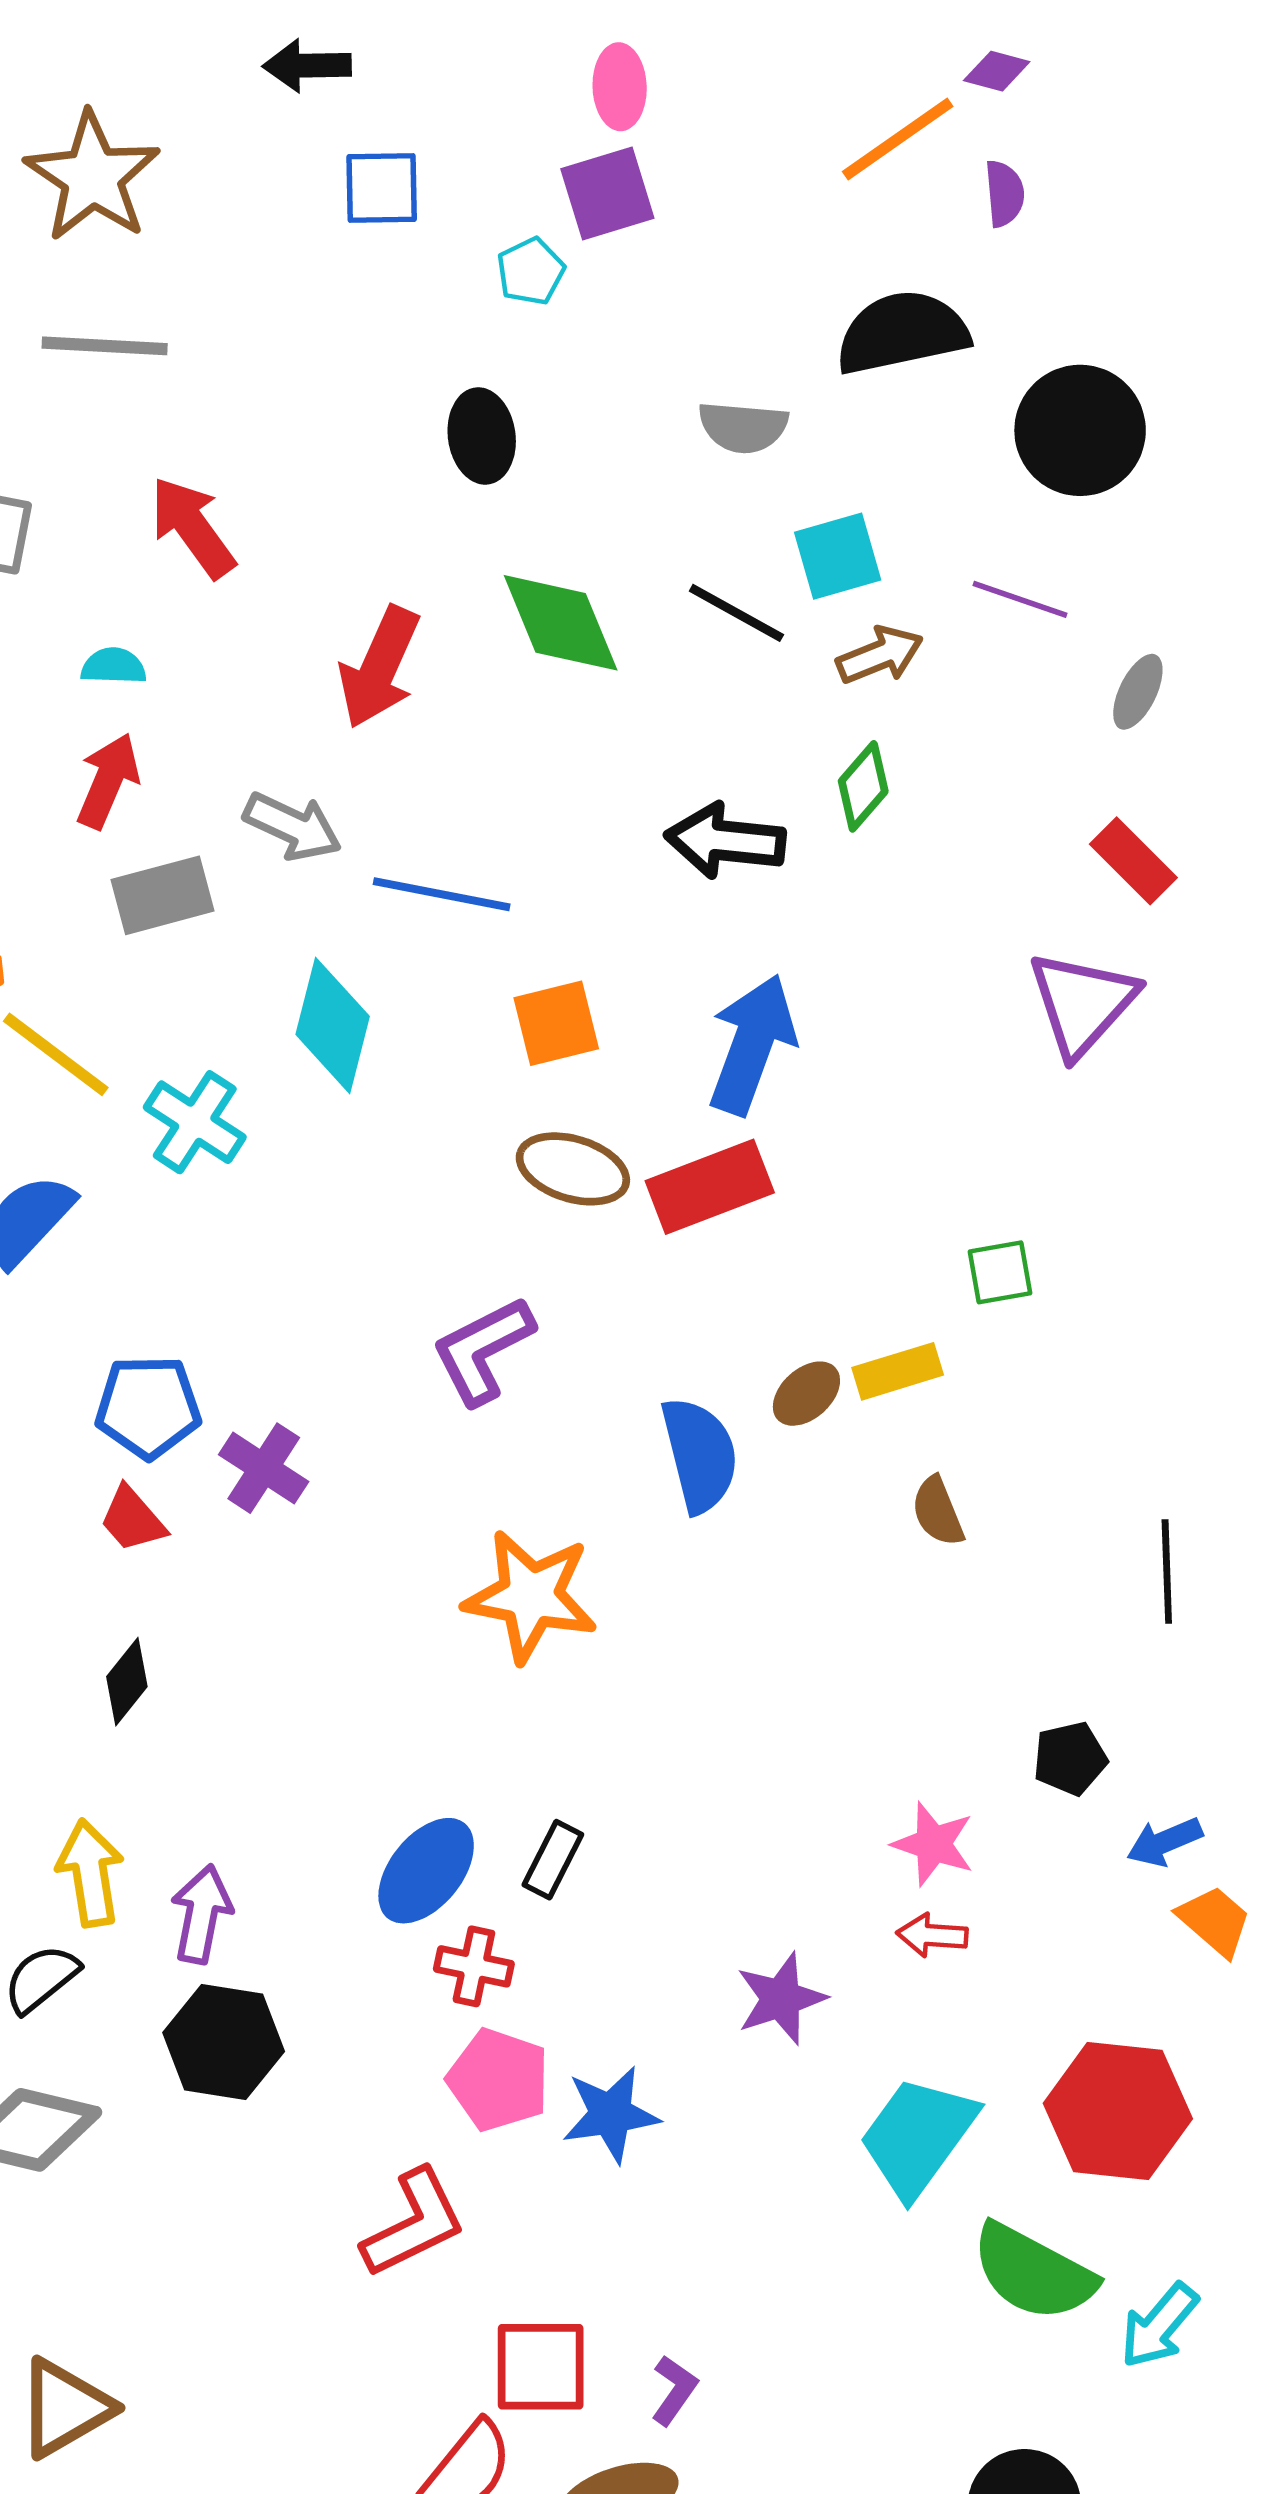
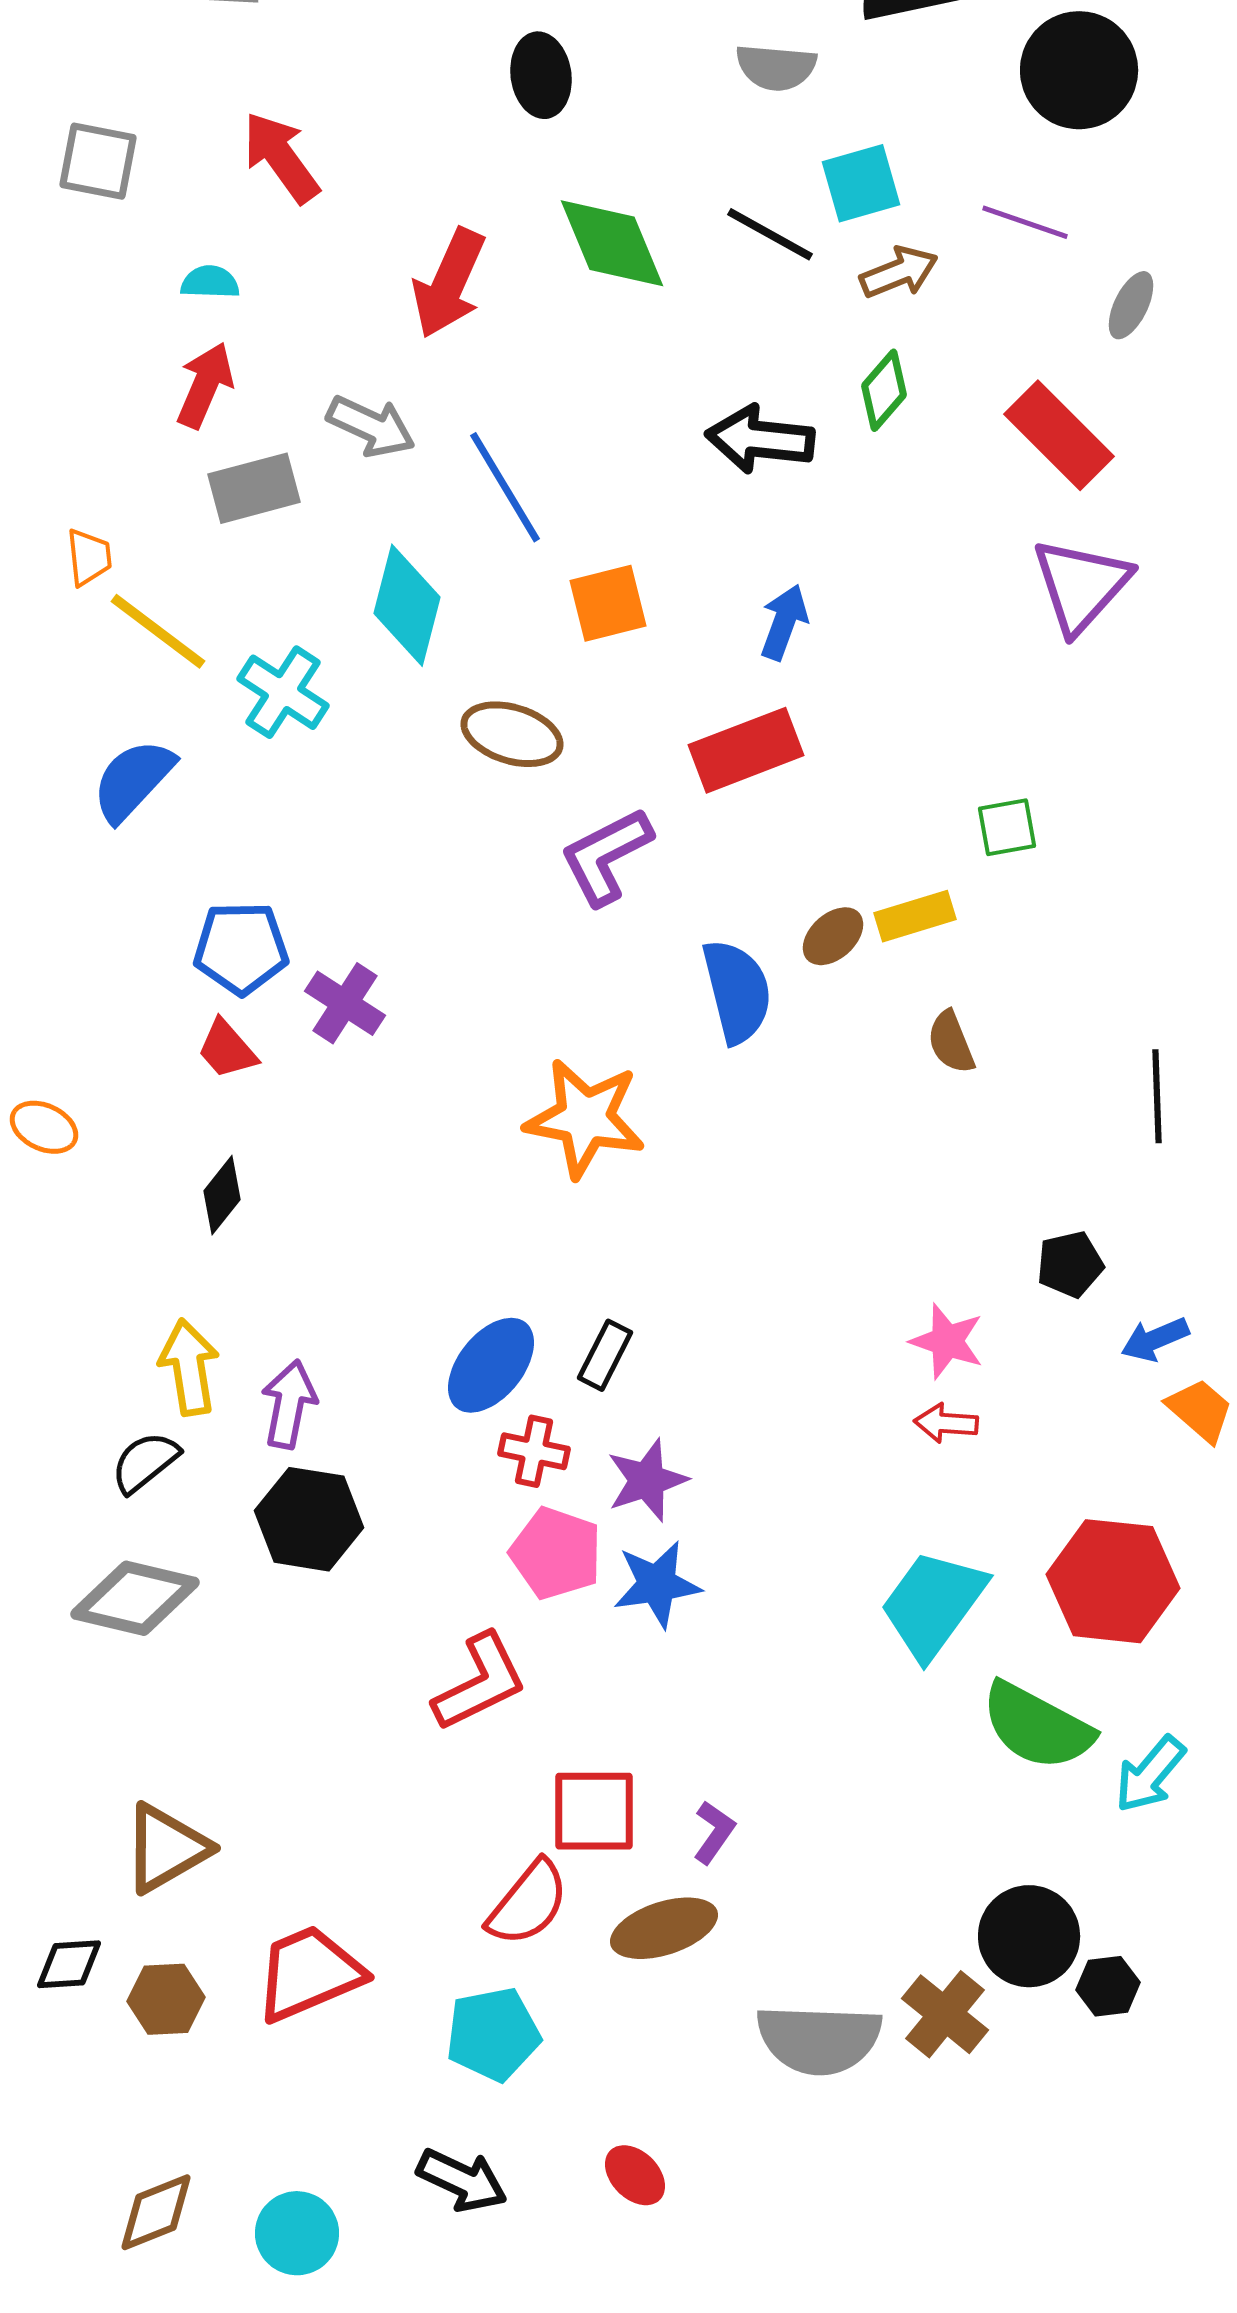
red rectangle: (1133, 861) -> (1059, 435), moved, size x1.4
blue line: (442, 894) -> (505, 487), turned 48
blue arrow: (752, 1044) -> (784, 622), size x0.6
brown ellipse: (573, 1169) -> (512, 734), moved
purple L-shape: (483, 1350) -> (606, 856), moved
purple star: (781, 1999) -> (647, 1480), moved

